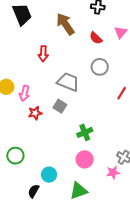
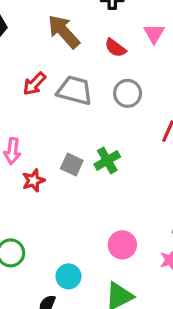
red arrow: (43, 54) -> (34, 84), turned 49
gray trapezoid: (68, 82) -> (75, 90), moved
green cross: (85, 132) -> (107, 160), moved

